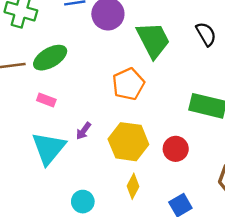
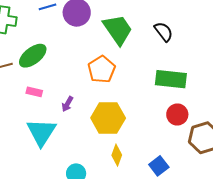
black semicircle: (206, 34) -> (164, 32), moved
purple arrow: (84, 131) -> (67, 104), moved
red circle: (176, 149) -> (177, 115), moved

